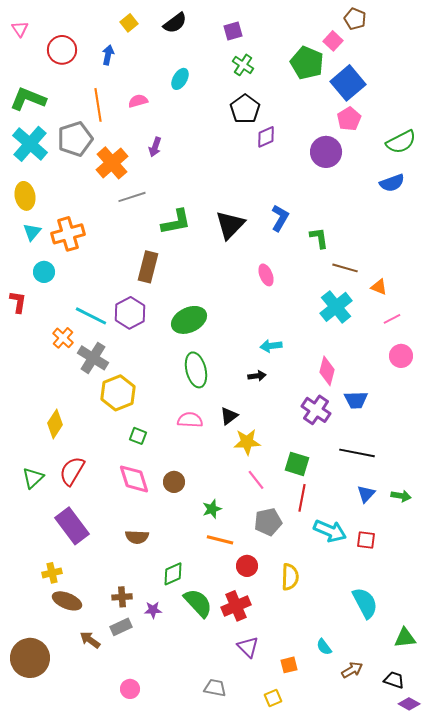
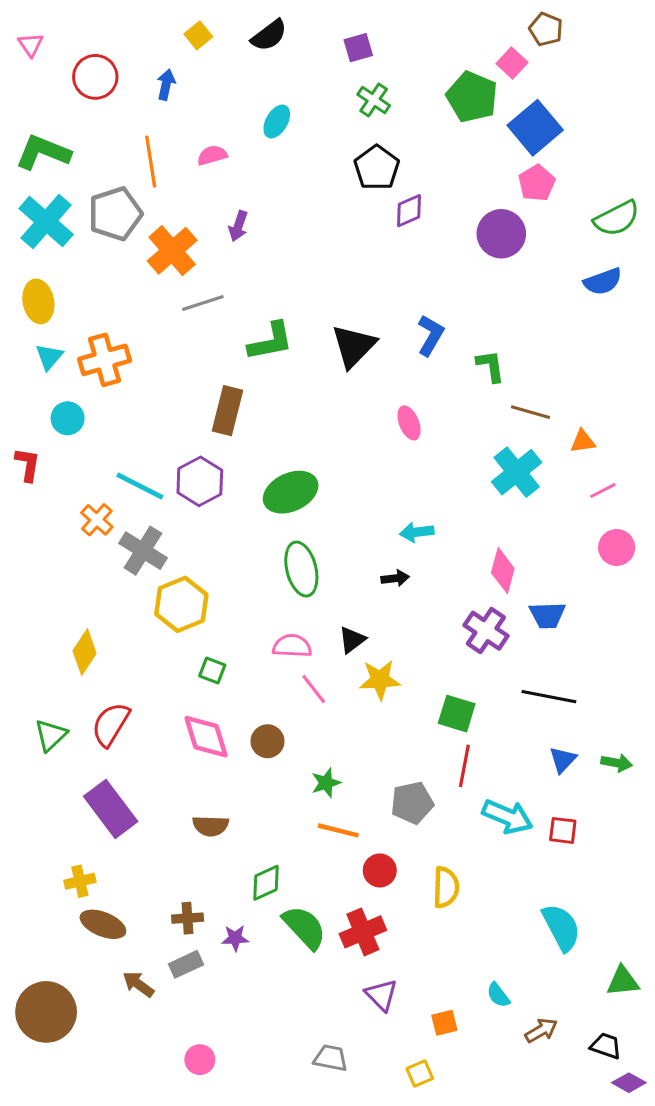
orange triangle: (379, 287) -> (583, 441), turned -30
pink line: (256, 480) -> (314, 689), moved

